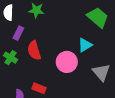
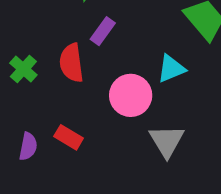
purple rectangle: (18, 33) -> (103, 31), moved
gray triangle: (101, 72) -> (167, 141), moved

